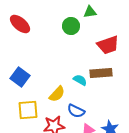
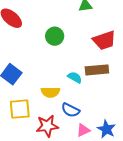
green circle: (71, 26) -> (55, 36), moved
yellow semicircle: (57, 94) -> (50, 92), turned 48

